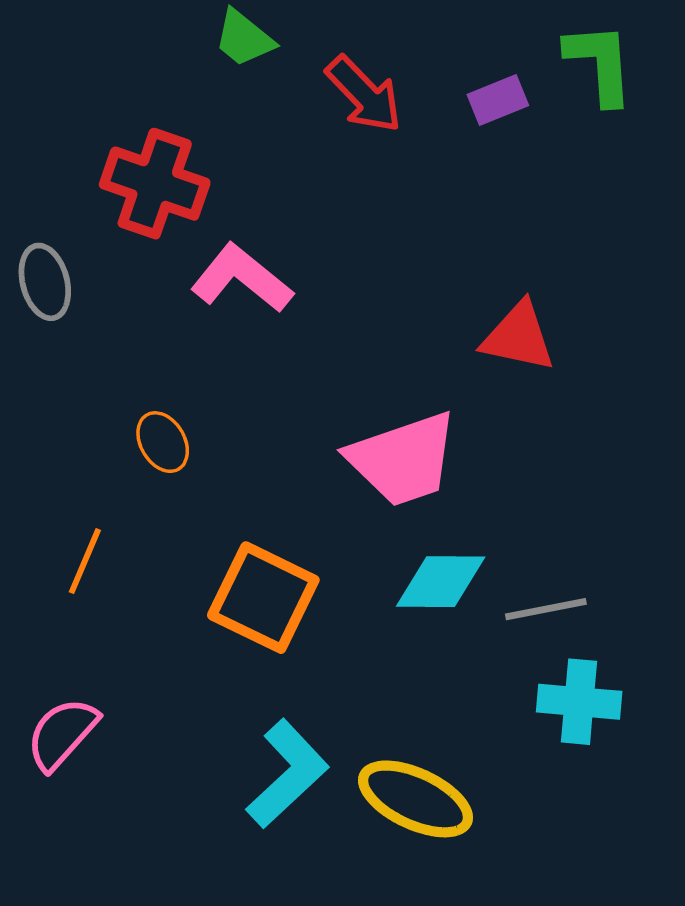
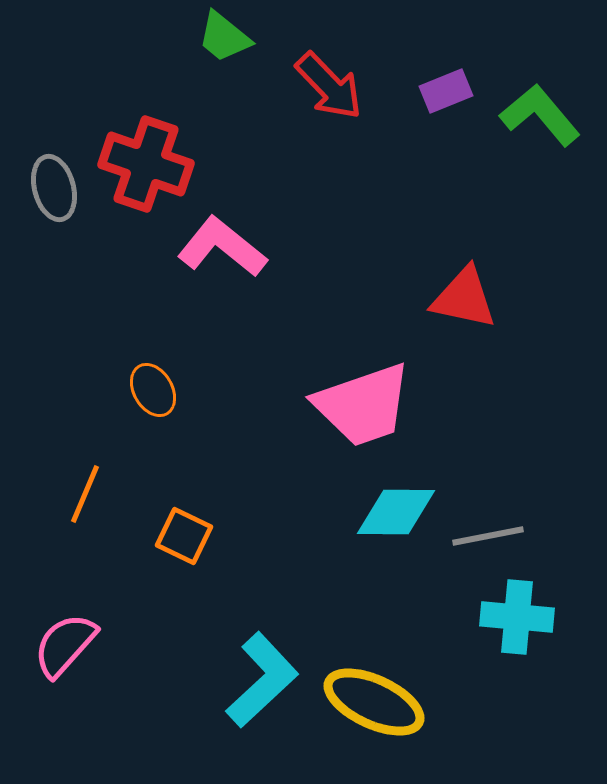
green L-shape: (600, 63) -> (540, 115), moved, turned -36
gray ellipse: (45, 282) -> (54, 188), moved
orange square: (263, 598) -> (184, 536), moved, size x0.6

